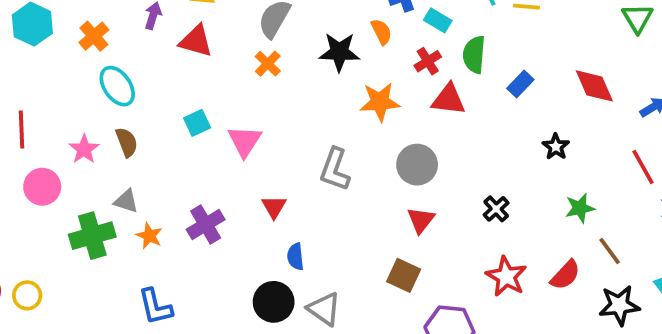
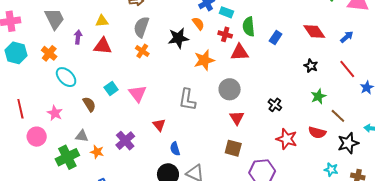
red cross: (428, 61) -> (225, 34), turned -32
brown semicircle: (127, 142) -> (89, 104), moved
black star: (556, 147) -> (311, 66), moved
red semicircle: (565, 275) -> (317, 133), turned 72

